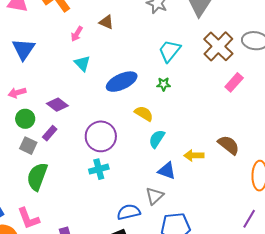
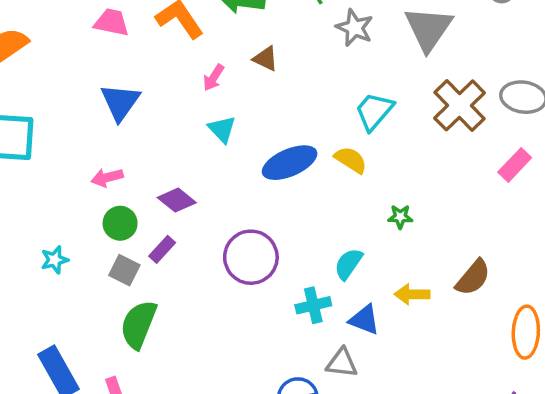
pink rectangle: (234, 82) -> (515, 165), moved
green star: (164, 84) -> (400, 217), moved
yellow semicircle: (144, 114) -> (351, 160), moved
brown semicircle: (229, 145) -> (473, 277), turned 90
cyan cross: (99, 169) -> (313, 305), moved
gray triangle: (155, 196) -> (342, 363), turned 48

